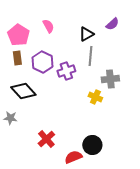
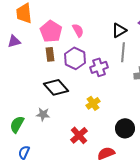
pink semicircle: (48, 26) -> (78, 30), moved
yellow cross: (95, 97) -> (93, 103), moved, turned 32
black circle: (92, 145) -> (125, 128), moved

